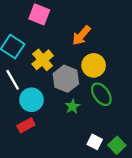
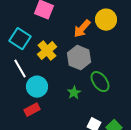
yellow circle: (94, 65) -> (106, 20), moved
gray hexagon: (66, 79) -> (79, 58), moved

